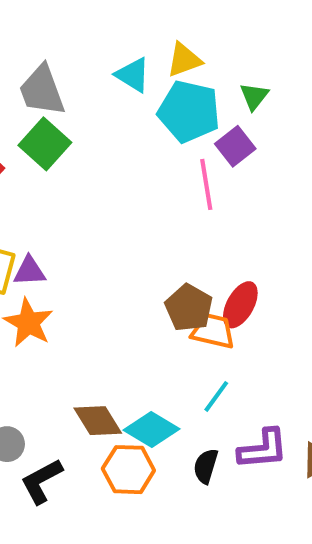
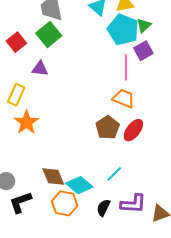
green triangle: (254, 96) -> (144, 26), moved
purple triangle: (29, 271) -> (40, 69), moved
orange trapezoid: (213, 331) -> (124, 98), moved

